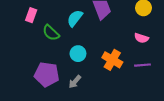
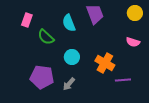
cyan semicircle: (75, 18) -> (69, 23), turned -60
purple line: (142, 65) -> (123, 80), moved

